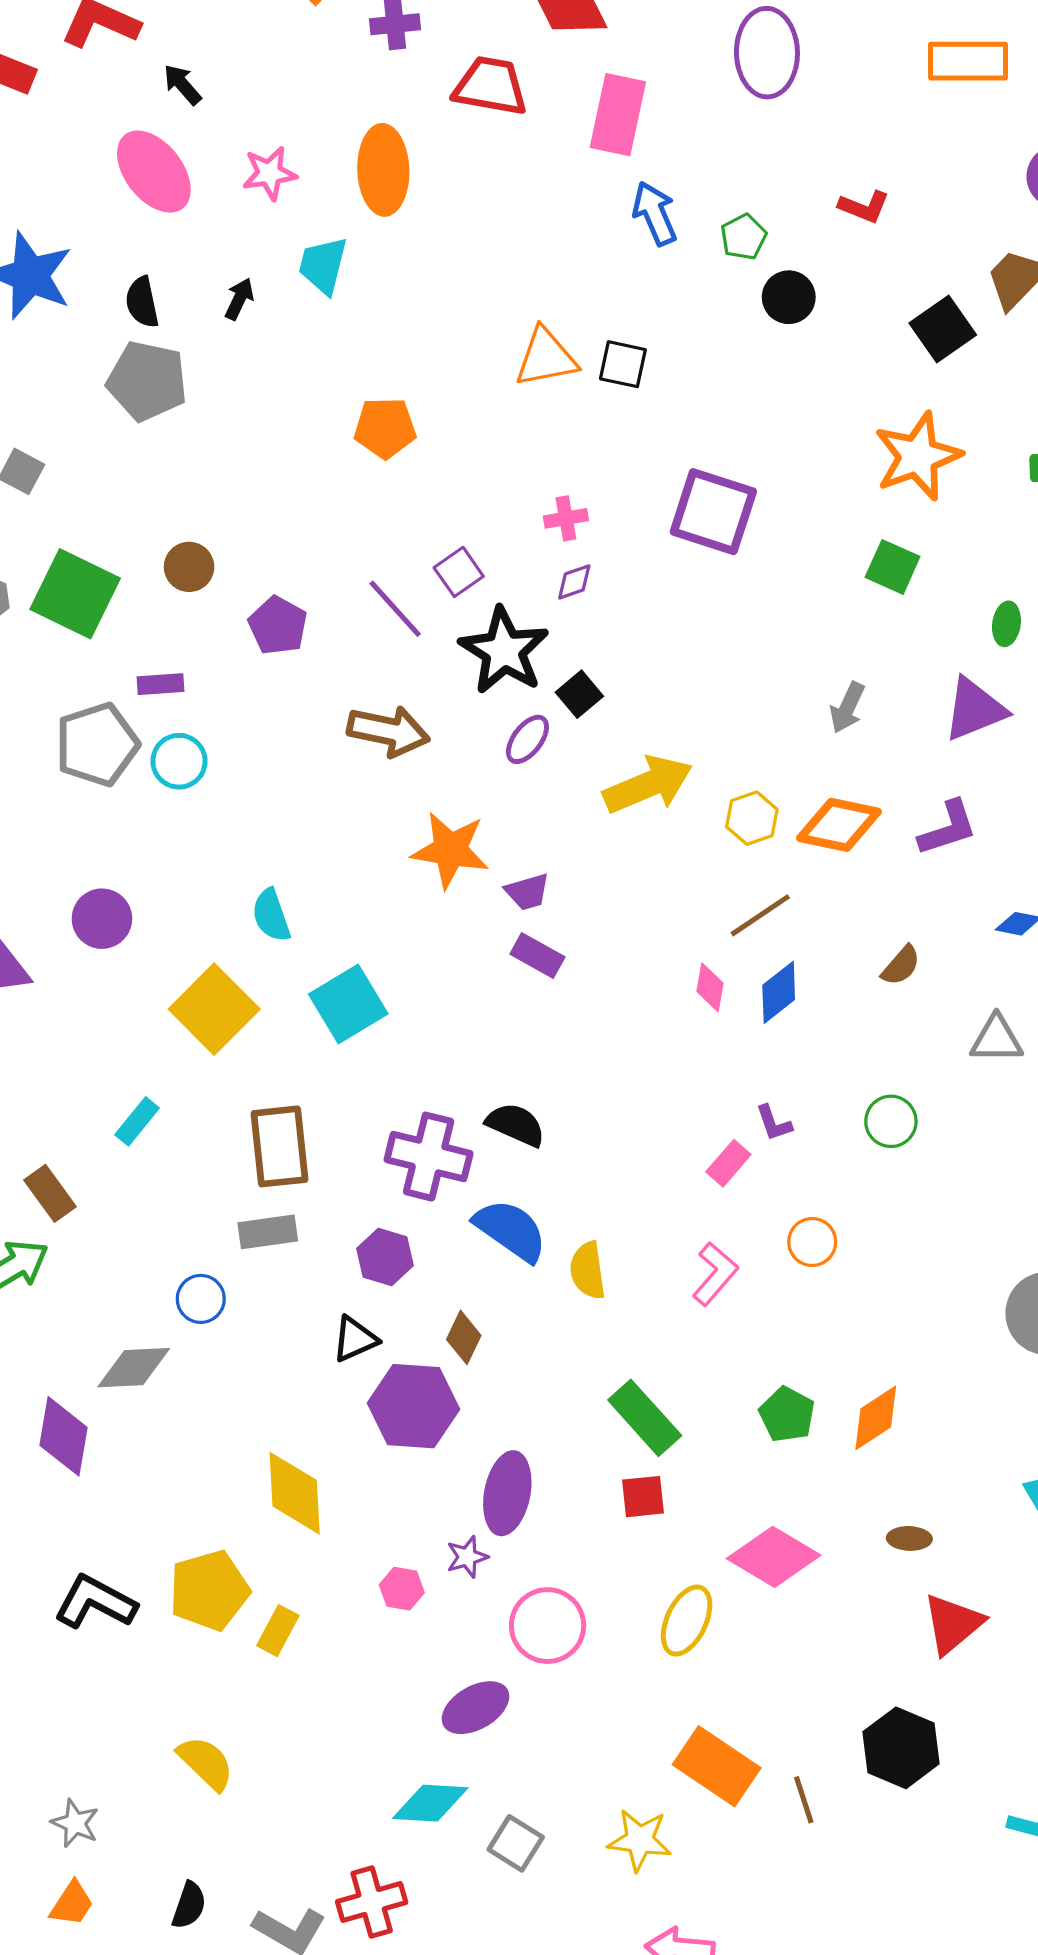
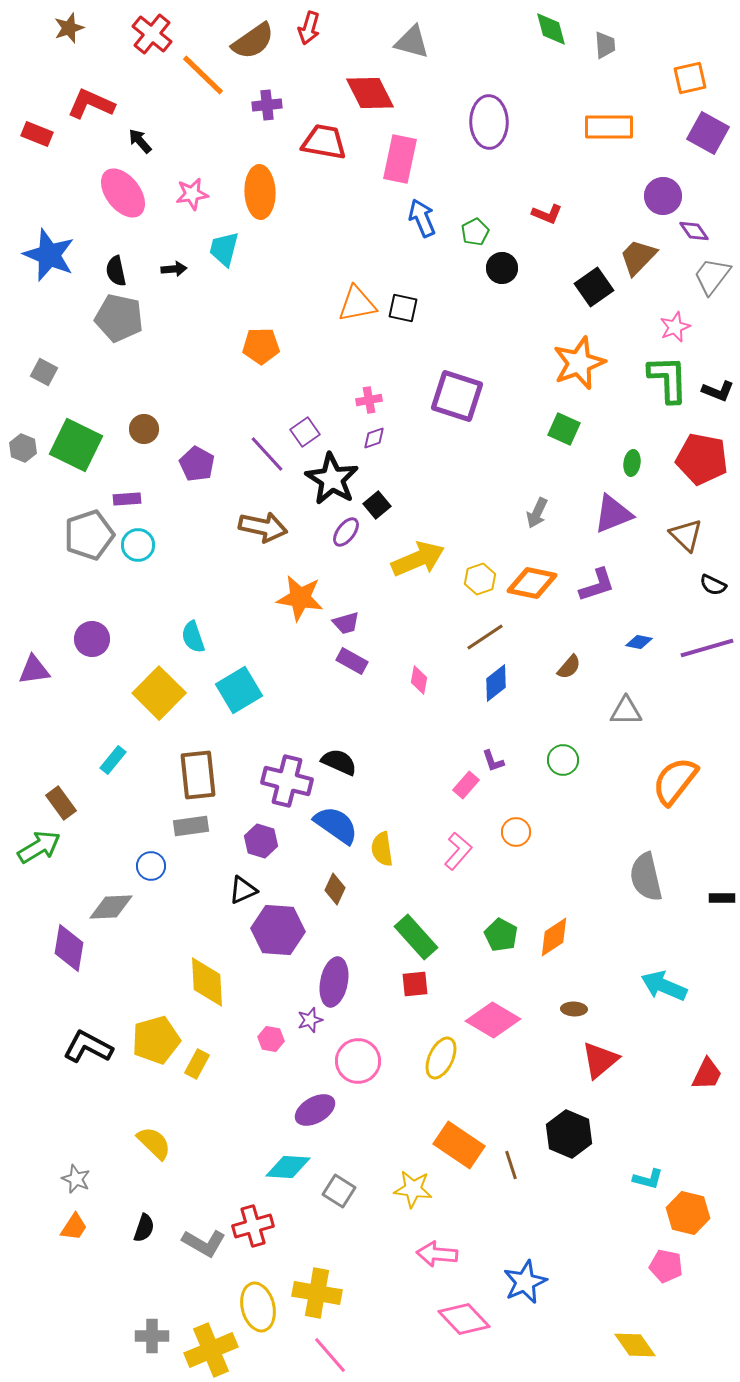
black arrow: (239, 299) -> (174, 269), turned 60
pink diamond: (710, 987) -> (419, 680), moved
brown diamond: (464, 1337) -> (335, 889), moved

